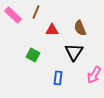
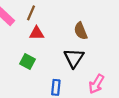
red triangle: (52, 30) -> (37, 33), moved

